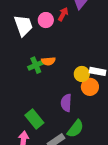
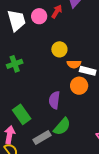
orange semicircle: (48, 61) -> (74, 64), moved
green cross: (36, 65) -> (15, 64), moved
yellow circle: (82, 74) -> (59, 49), moved

